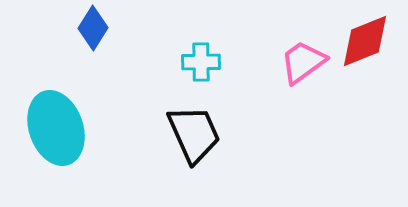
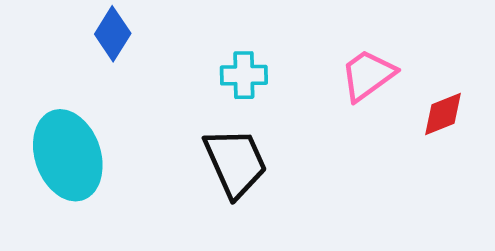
red diamond: (365, 41) -> (443, 114), moved, size x0.7

